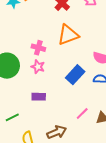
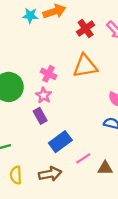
blue rectangle: (75, 75) -> (60, 142), moved
purple rectangle: (39, 97) -> (40, 116), moved, turned 48

